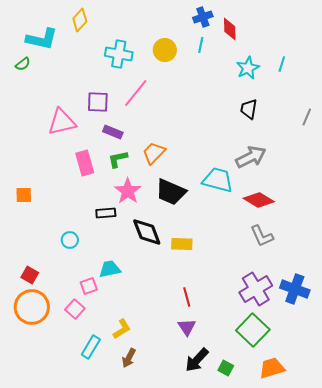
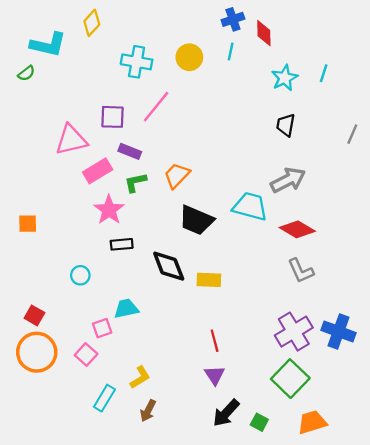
pink rectangle: (85, 163) -> (98, 171), moved, turned 75
pink star: (128, 191) -> (109, 210), moved

